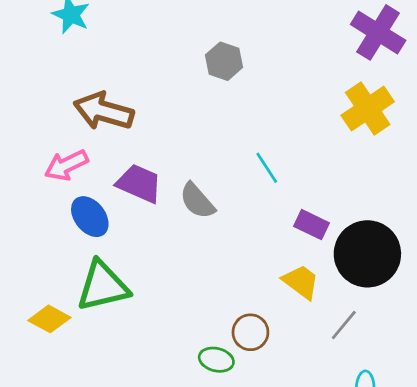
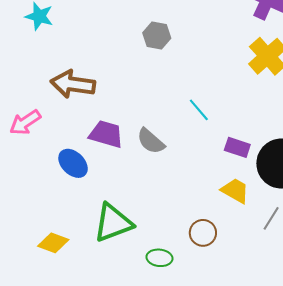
pink arrow: (66, 165) -> (25, 122), moved
green triangle: (103, 286) -> (113, 223), moved
green ellipse: (216, 360) -> (159, 258), moved

